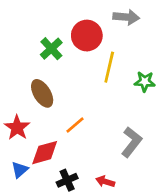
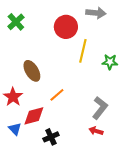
green cross: (51, 49) -> (16, 22), moved
blue triangle: (20, 170) -> (15, 129), turned -32
red arrow: (105, 182) -> (96, 131), moved

